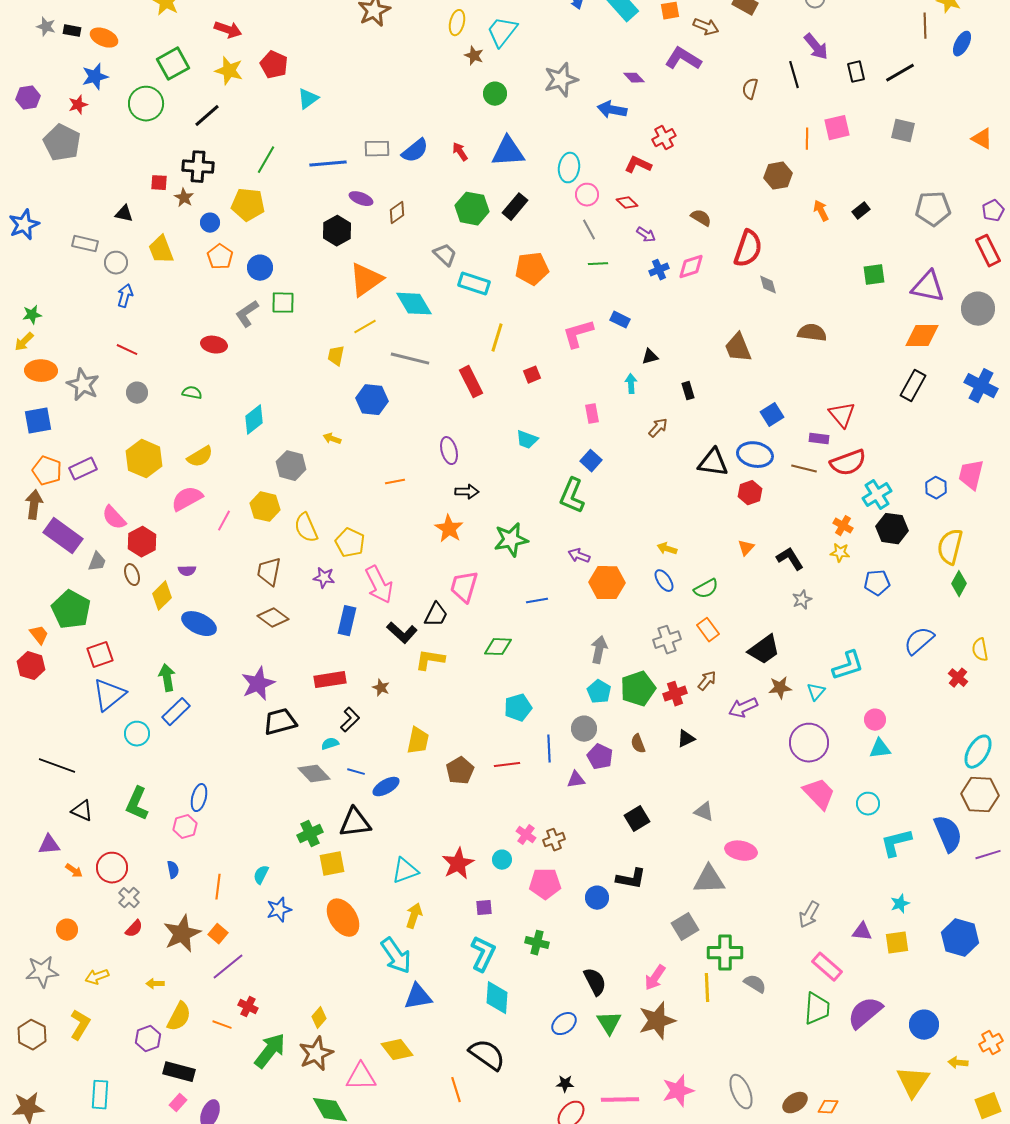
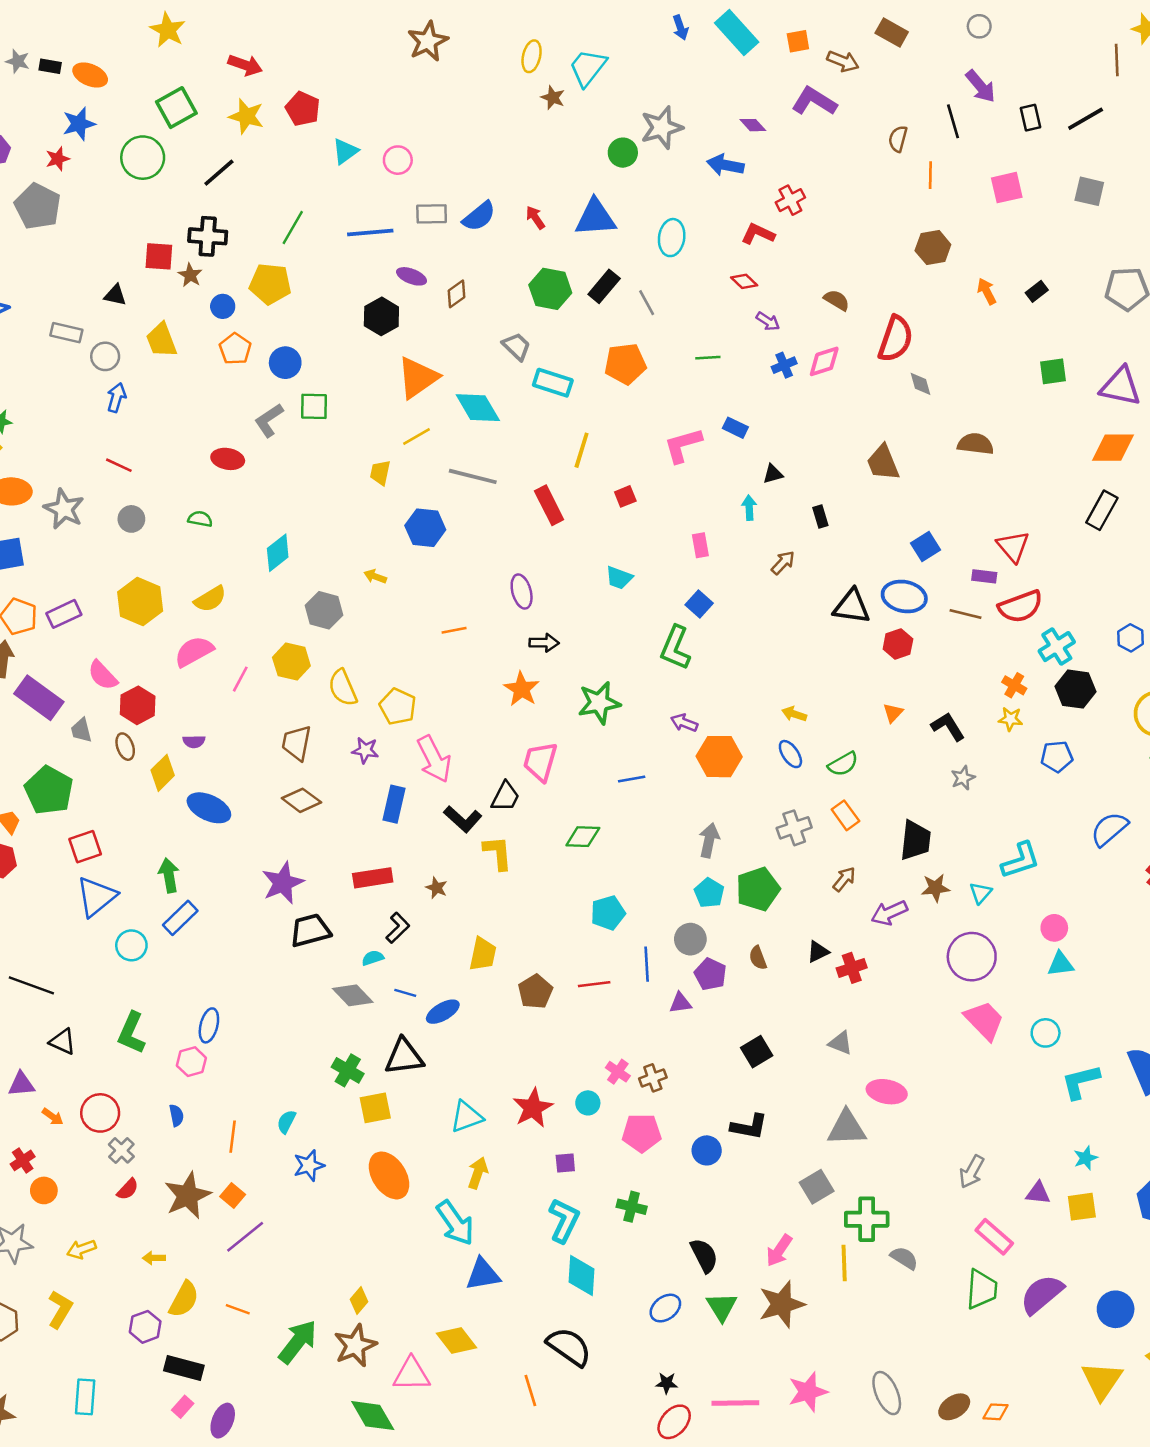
green circle: (495, 94) -> (623, 153), moved
orange line: (807, 139) -> (930, 175), moved
red square: (159, 183) -> (159, 256), size x1.4
pink circle: (587, 195) -> (398, 160), moved
gray line: (589, 230) -> (647, 303), moved
gray trapezoid: (97, 562) -> (81, 730), turned 145
black trapezoid: (764, 650) -> (915, 840), turned -48
yellow L-shape: (430, 660) -> (498, 853), turned 76
red cross: (675, 694) -> (852, 968), moved
green cross: (310, 834) -> (348, 1070), turned -35
red cross: (248, 1007) -> (23, 1160), moved, turned 30

